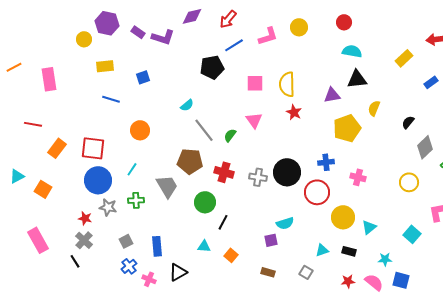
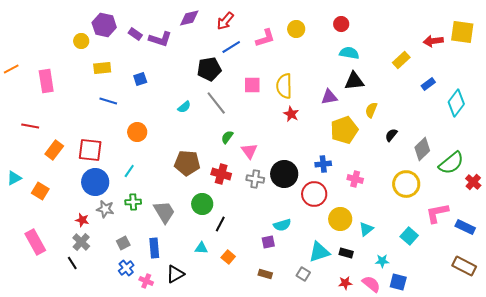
pink triangle: (254, 120) -> (249, 151), moved
black semicircle: (408, 122) -> (391, 135), moved
gray line: (204, 130) -> (216, 103), moved
yellow circle: (409, 182) -> (406, 184), size x1.4
gray trapezoid: (167, 186) -> (164, 212), moved
cyan triangle: (322, 250) -> (319, 252), size x1.6

